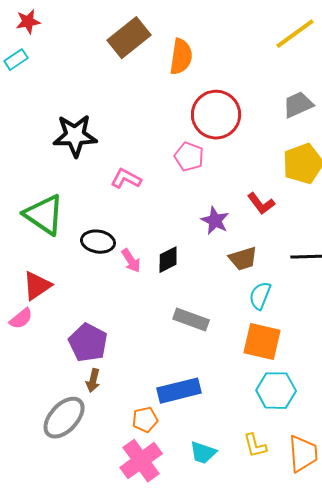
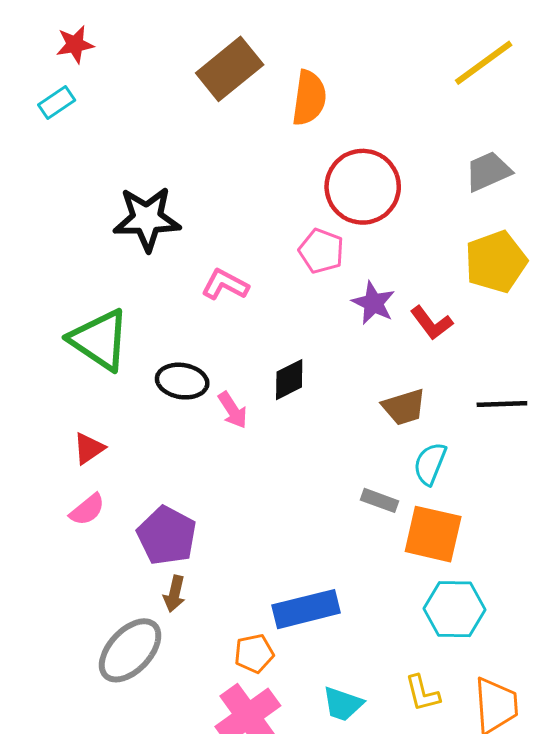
purple star: (215, 221) -> (373, 303), moved
black diamond: (168, 260) -> (289, 380), moved
red triangle: (37, 286) -> (89, 448), size x0.7
pink semicircle: (21, 319) -> (87, 510), moved
gray rectangle: (191, 320) -> (380, 500), moved, size x0.7

